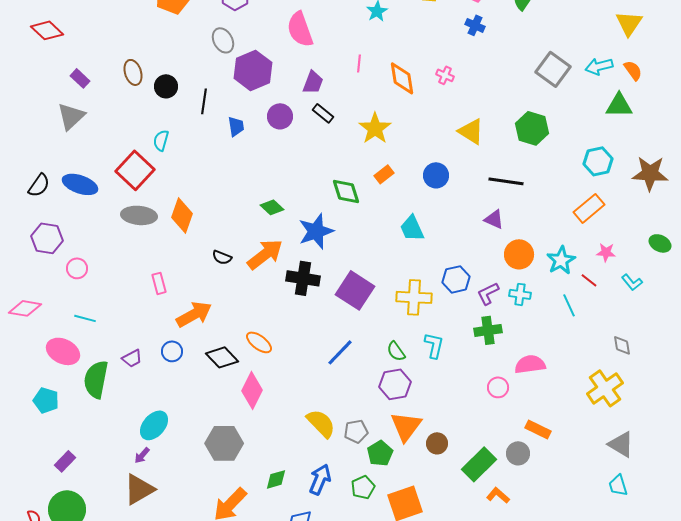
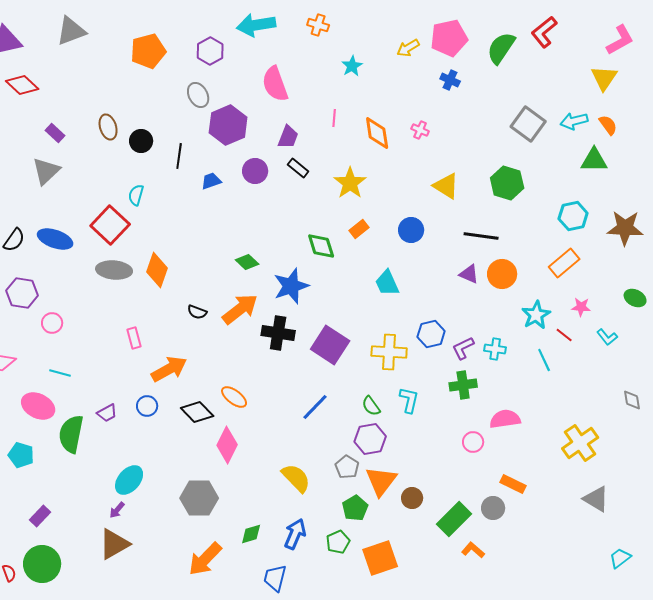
blue trapezoid: (236, 126) -> (211, 181), turned -100
orange circle: (519, 254) -> (502, 274), moved
gray diamond: (622, 345) -> (632, 400), moved
gray pentagon: (356, 431) -> (347, 467), moved, turned -30
cyan trapezoid: (618, 485) -> (620, 558), moved, turned 70

